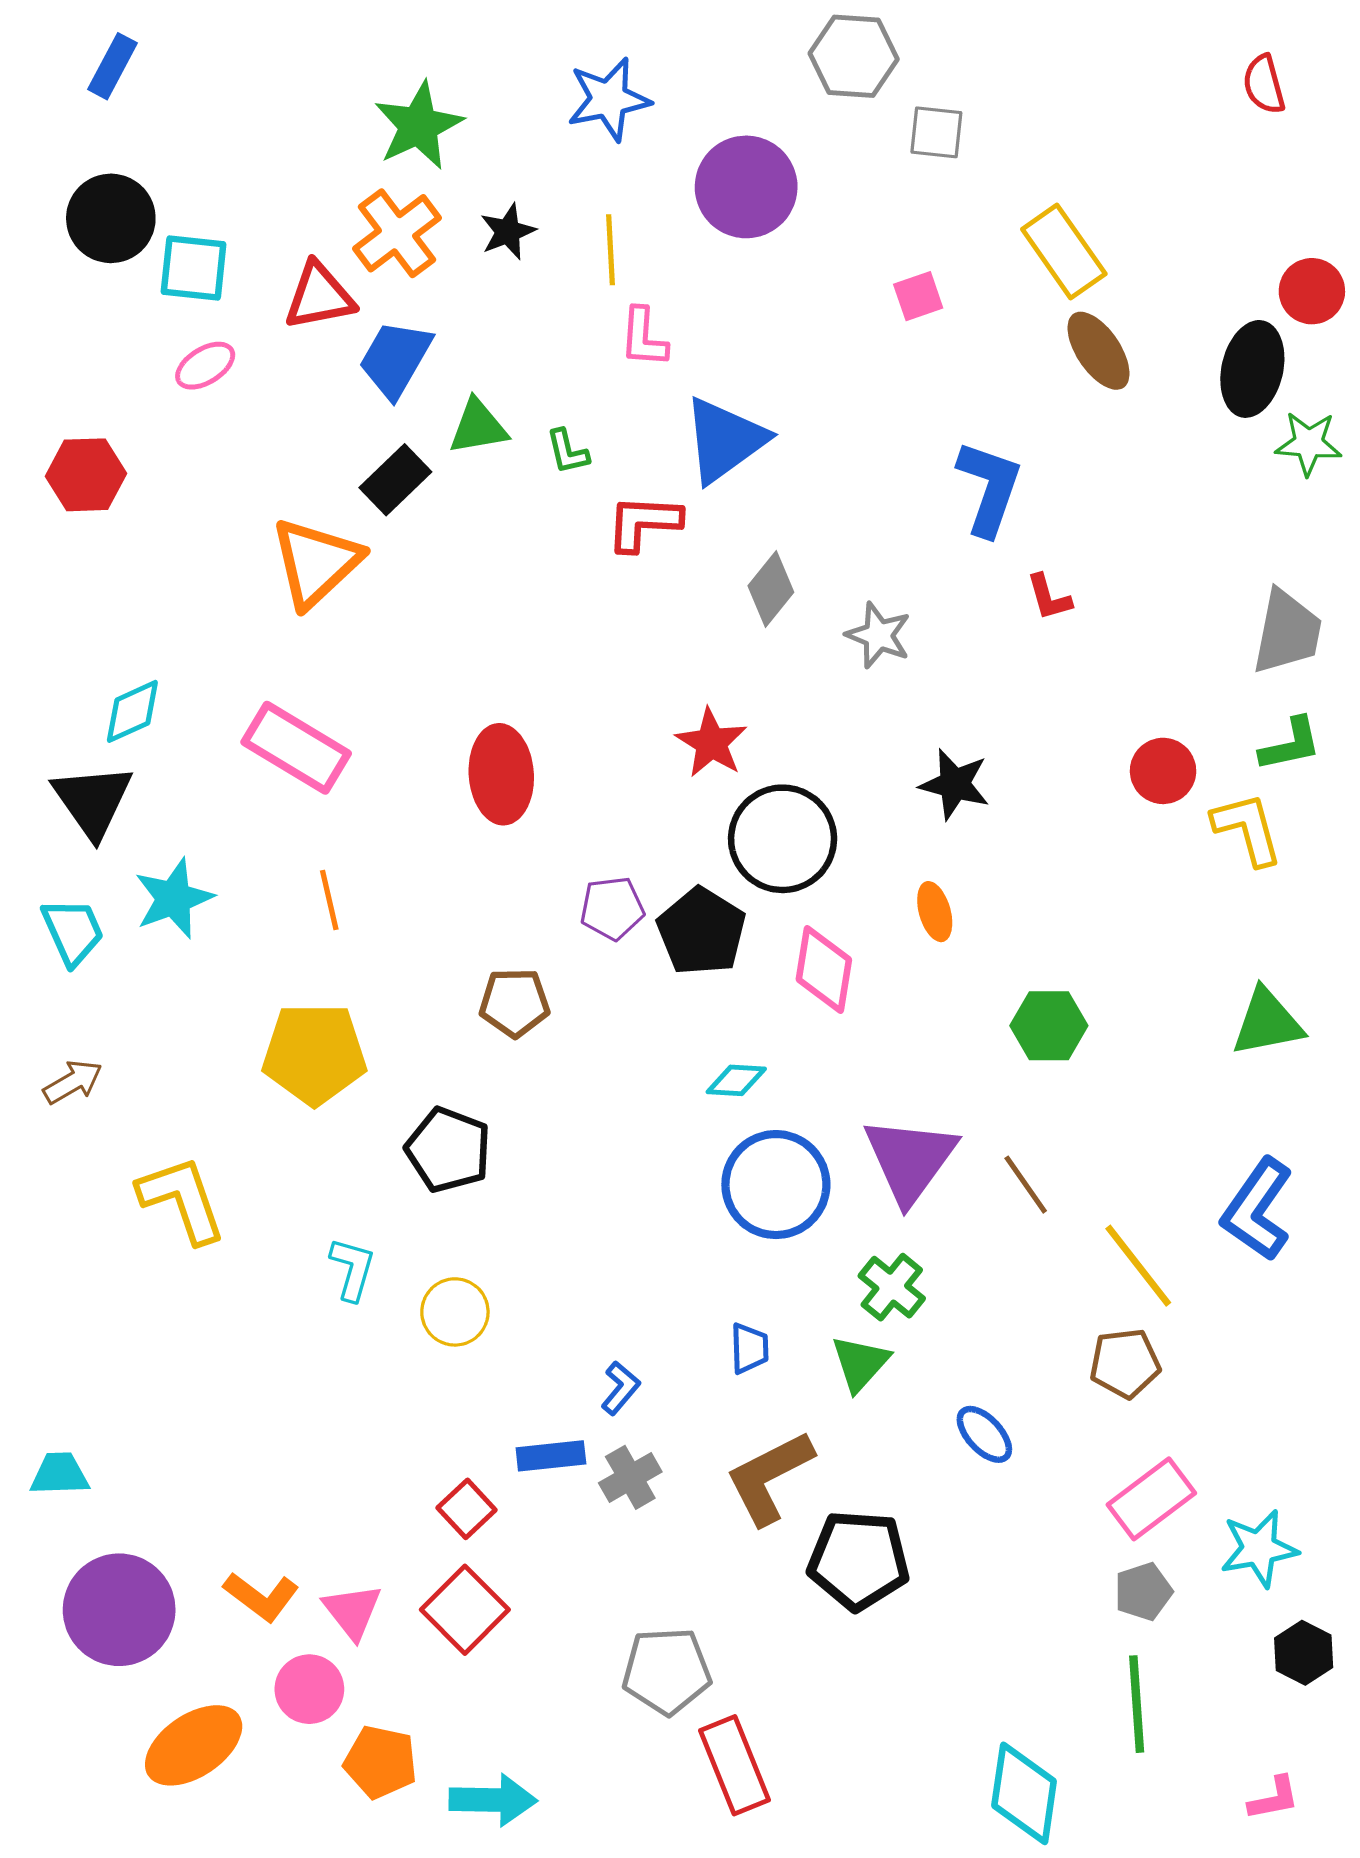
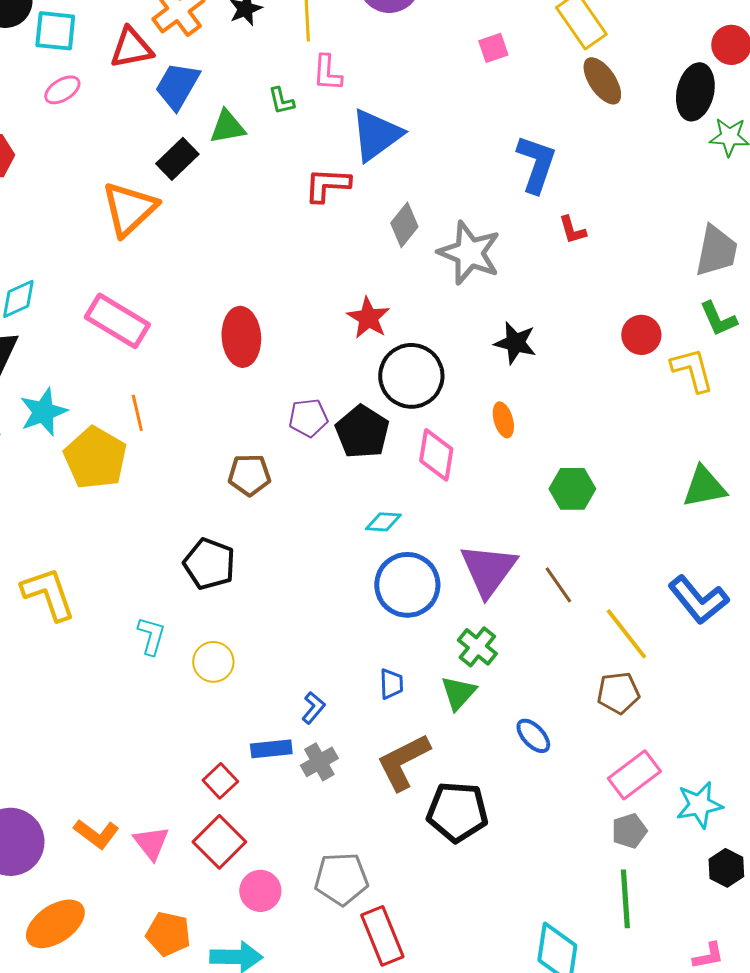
green L-shape: (567, 452) -> (281, 101), moved
gray star: (878, 635) -> (469, 253), size x1.6
green L-shape: (1290, 744) -> (718, 319), turned 78
yellow pentagon: (314, 1054) -> (95, 458), moved, turned 30
blue L-shape: (1257, 1209) -> (698, 600), turned -74
pink circle: (309, 1689) -> (260, 891), moved

